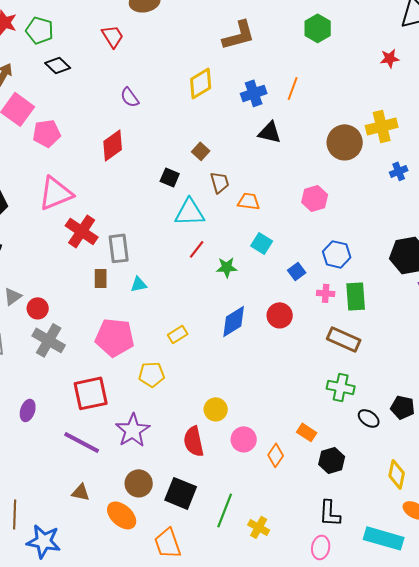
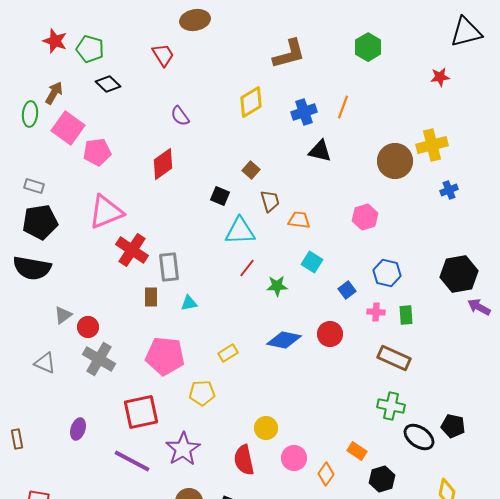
green rectangle: (356, 296) -> (406, 315), size x0.7
blue diamond: (234, 321) -> (284, 340), turned 44
black ellipse: (369, 418) -> (419, 437), size x1.4

